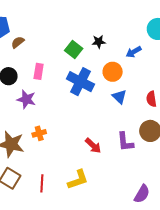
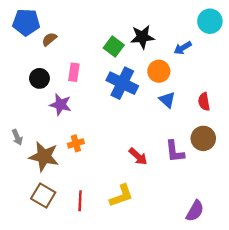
black star: (99, 42) -> (142, 37), size x1.5

